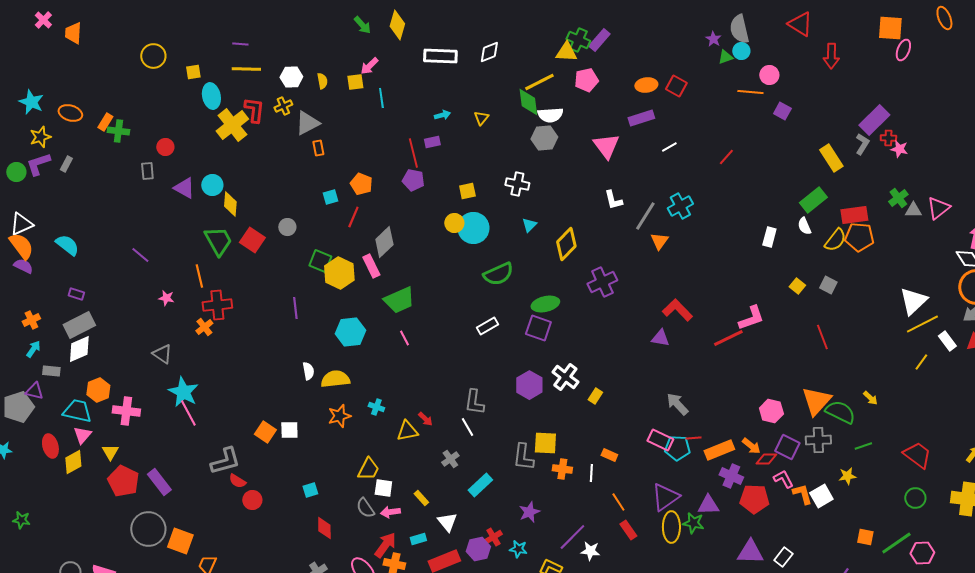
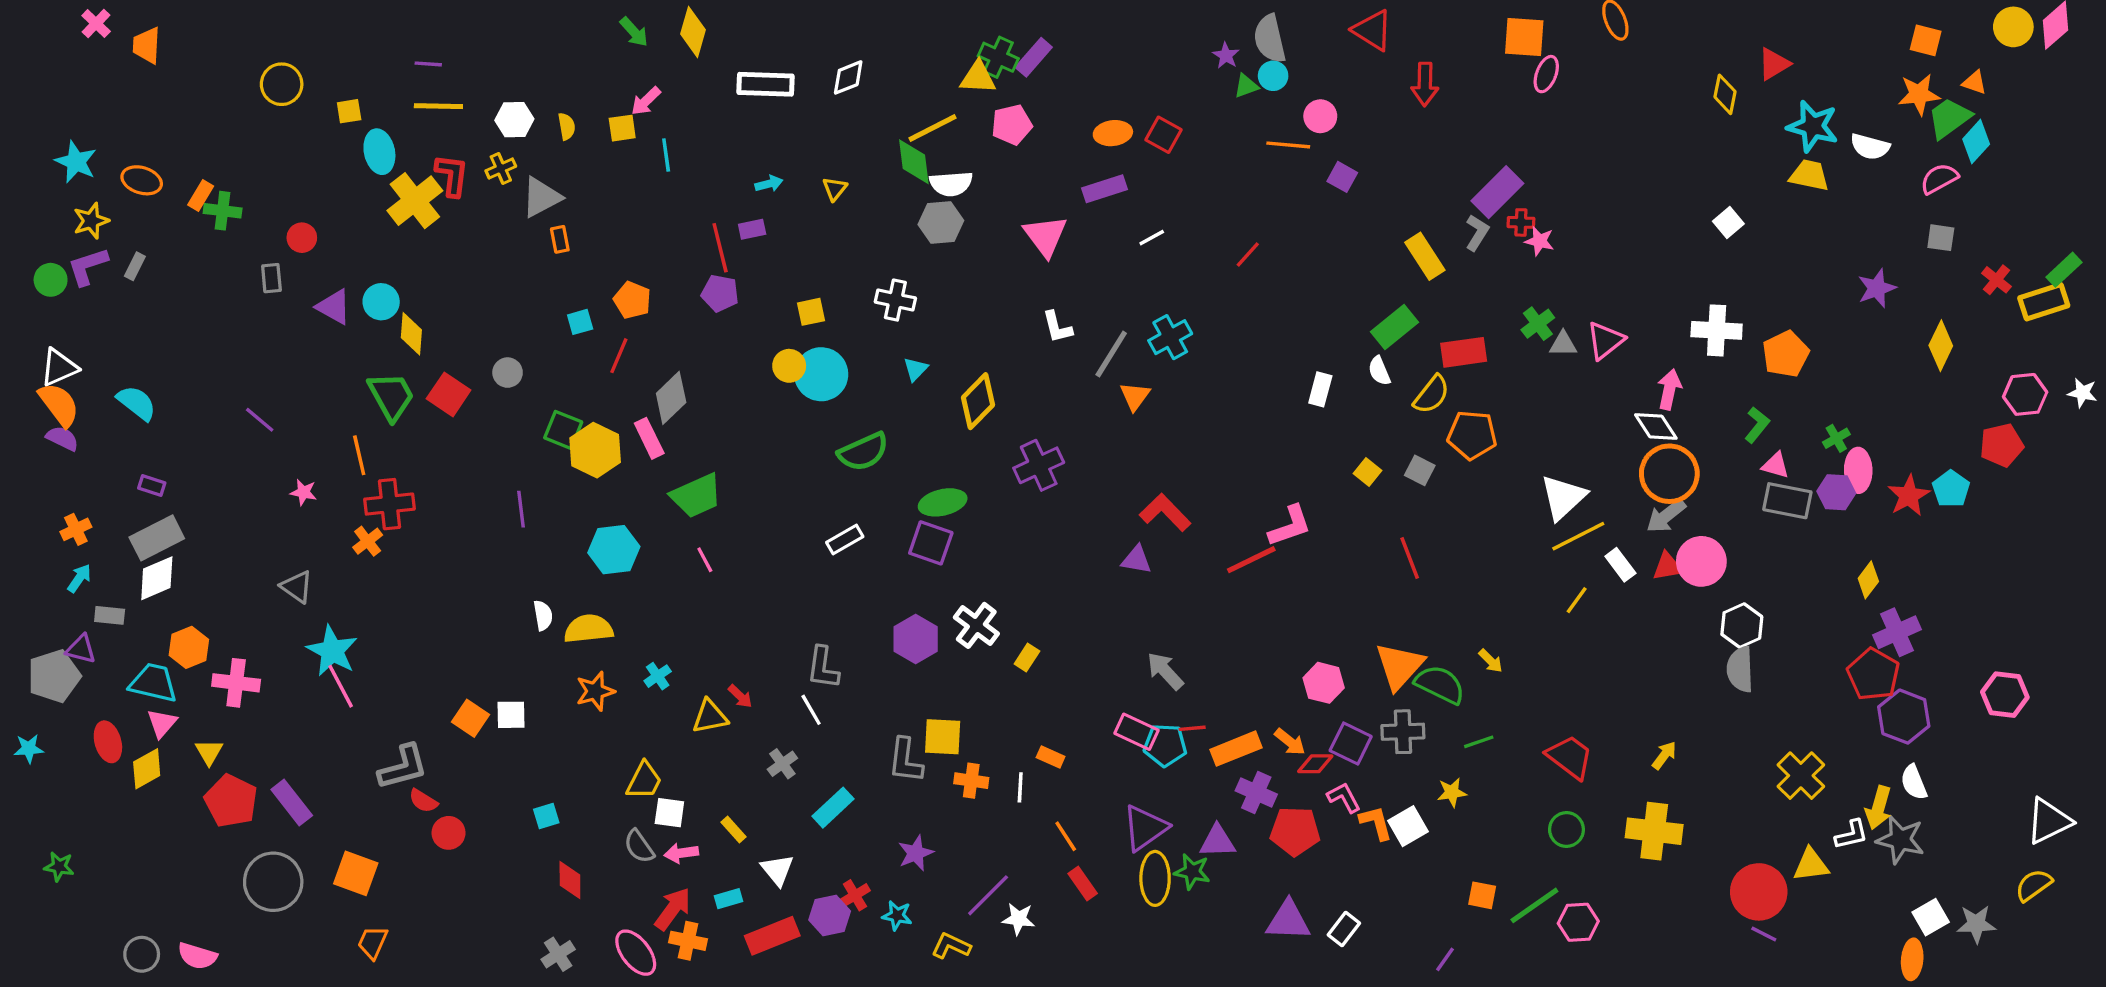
orange pentagon: (859, 237) -> (1472, 435), moved
cyan cross: (376, 407) -> (658, 676), turned 35
orange square: (180, 541) -> (356, 873), moved

